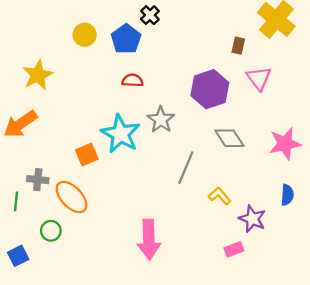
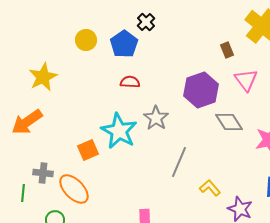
brown rectangle: (238, 46) -> (227, 50), turned -35
gray diamond: (229, 138) -> (229, 122), moved

